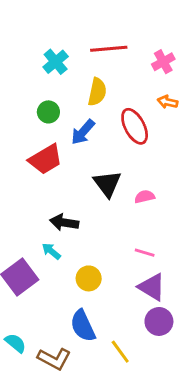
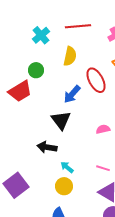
blue arrow: (83, 132) -> (72, 94), moved
red trapezoid: (46, 159) -> (20, 91), moved
black triangle: (107, 184) -> (61, 120), moved
cyan arrow: (51, 251) -> (67, 167), moved

